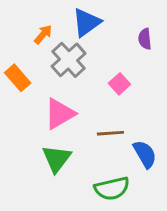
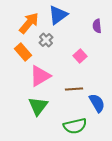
orange arrow: (43, 34) -> (29, 23), size x1.6
gray cross: (69, 60) -> (46, 40), size x0.6
orange rectangle: (18, 78) -> (23, 52), moved

